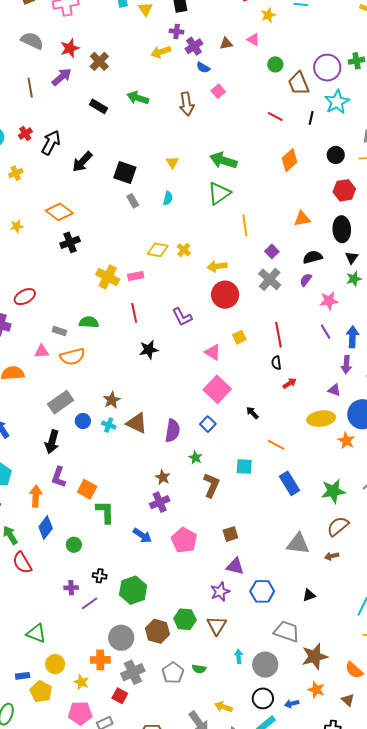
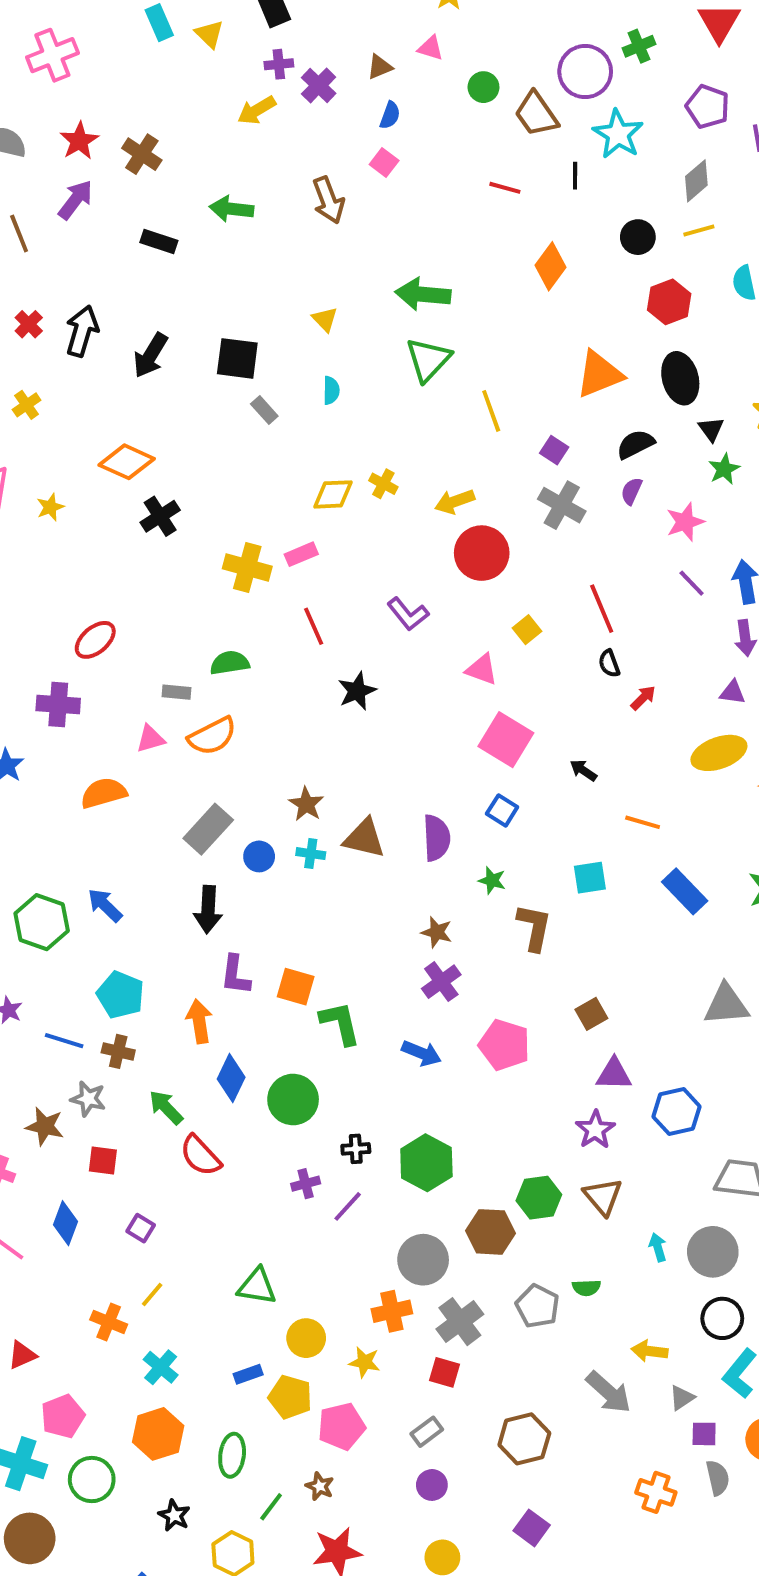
blue semicircle: (203, 68) -> (390, 115), moved, turned -88
orange triangle: (302, 219) -> (599, 374), size x1.5
green circle: (74, 545) -> (293, 1099), size x1.6
pink pentagon: (80, 713) -> (341, 1426), moved

